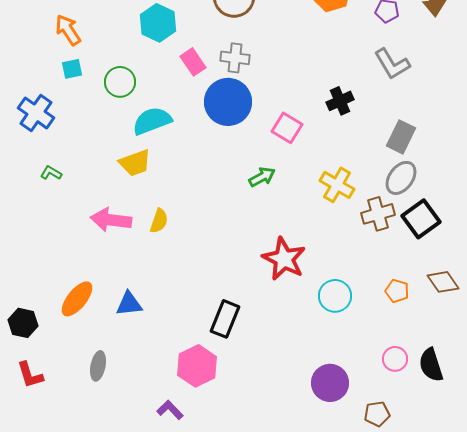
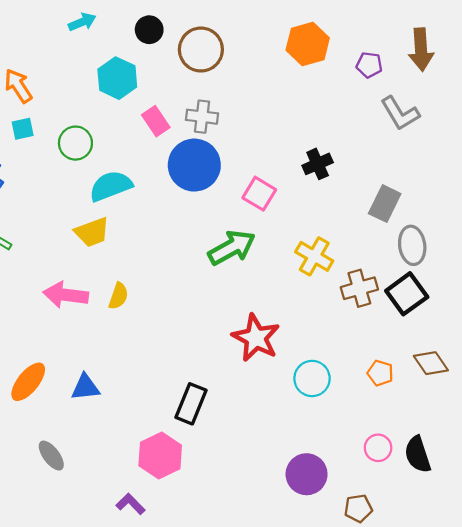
gray L-shape: (392, 64) -> (400, 113), moved
green arrow: (262, 177) -> (232, 248), size x1.6
gray ellipse: (401, 178) -> (412, 245), moved, turned -44
gray ellipse: (98, 366) -> (51, 456), turned -48

